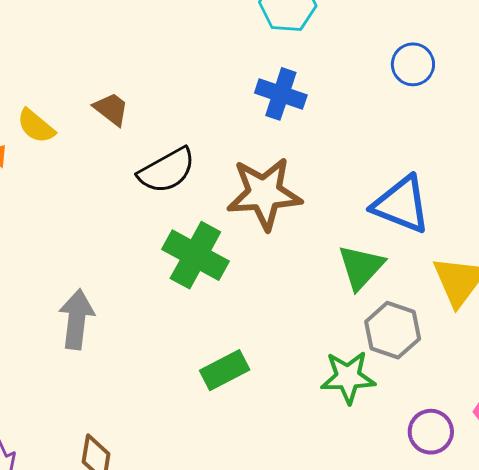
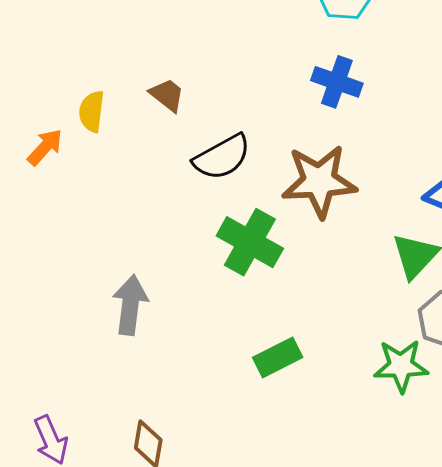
yellow semicircle: (36, 126) -> (92, 111), turned 57

